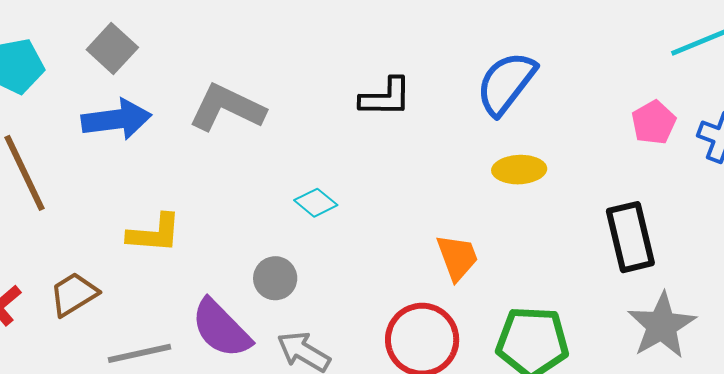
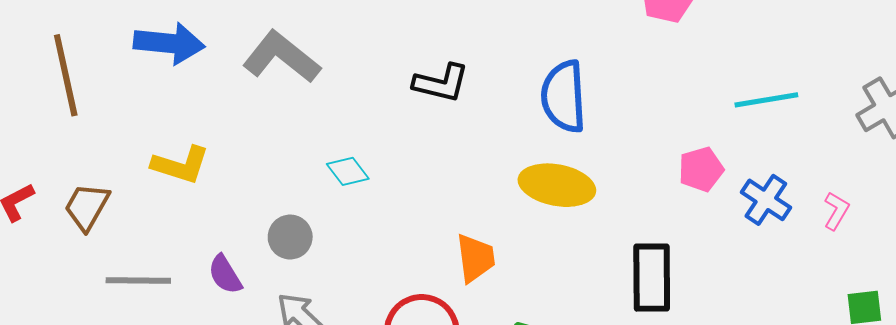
blue semicircle: (506, 83) -> (564, 97), turned -54
yellow ellipse: (519, 170) -> (557, 185), size x1.4
brown trapezoid: (74, 294) -> (87, 207), turned -42
purple semicircle: (221, 329) -> (225, 275), size x0.6

